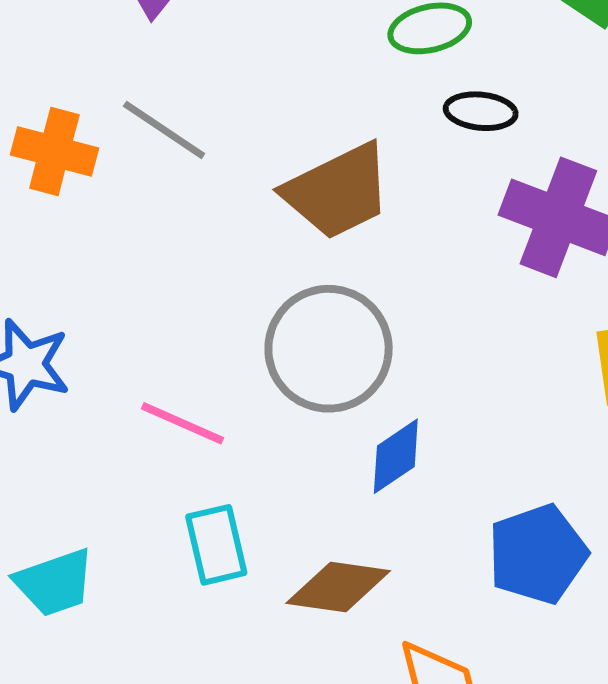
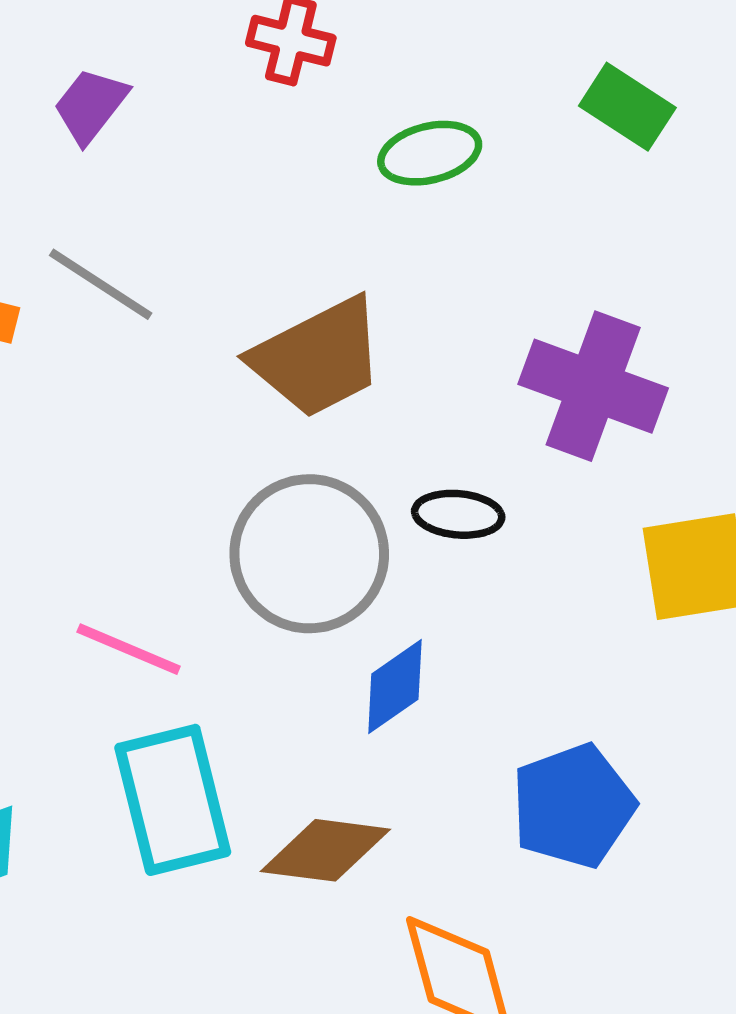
black ellipse: (481, 111) -> (458, 514), moved
cyan rectangle: (216, 545) -> (173, 800), size x1.5

